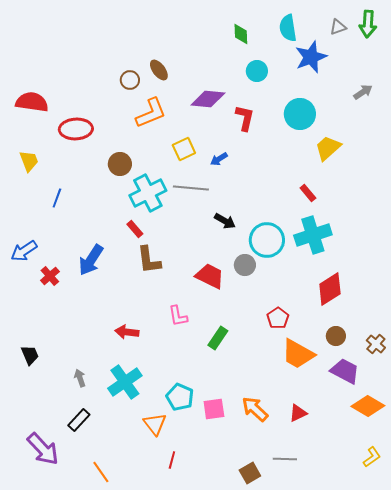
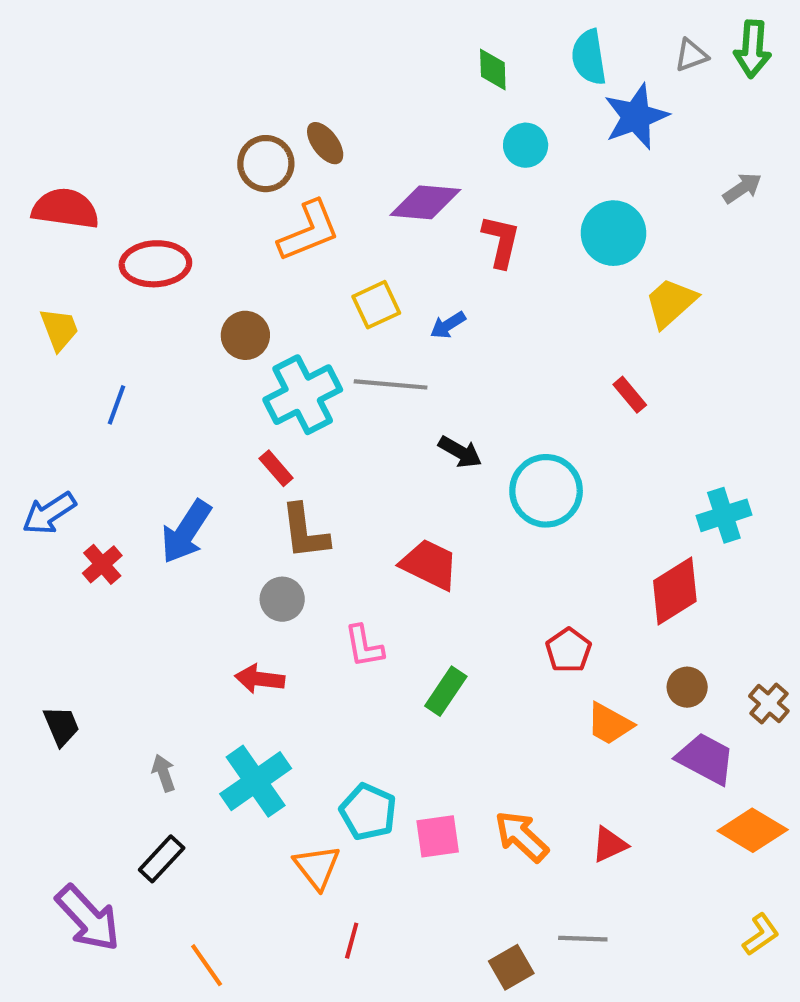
brown circle: (130, 80) -> (266, 164), size x1.4
cyan cross: (313, 235) -> (724, 515), moved, size x0.7
gray circle: (245, 265) -> (282, 599), moved
orange trapezoid: (298, 354) -> (609, 724), size x0.7

